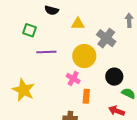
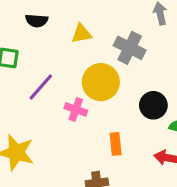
purple line: (46, 52) -> (41, 87), turned -36
pink cross: (73, 78) -> (76, 109), moved

